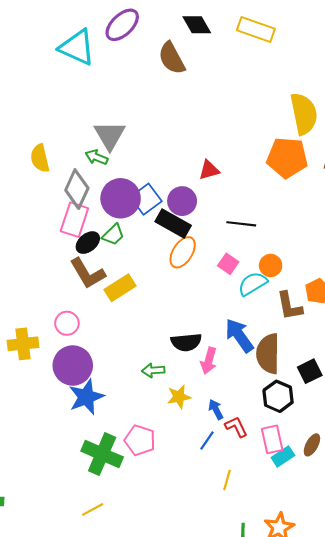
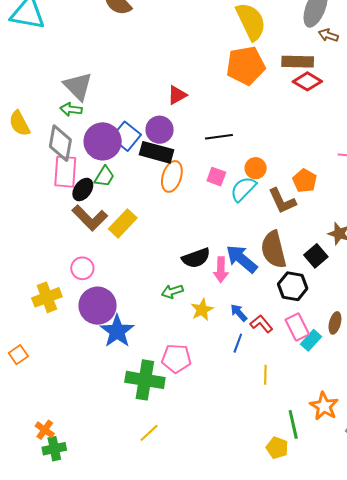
blue arrow: (239, 335) -> (242, 259), moved

